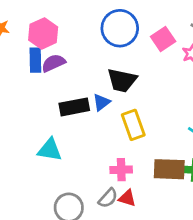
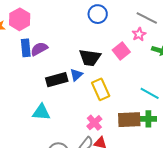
blue circle: (120, 28) -> (98, 14), moved, size x0.7
pink hexagon: (43, 33) -> (20, 19), moved
pink square: (163, 39) -> (121, 51), moved
pink cross: (121, 170) -> (94, 123), turned -35

